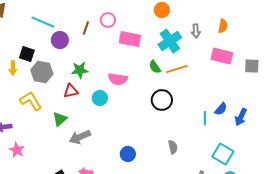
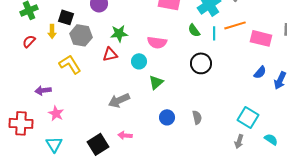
pink rectangle: (222, 56) -> (261, 38), moved
orange line: (177, 69) -> (235, 25), moved
cyan line: (205, 118) -> (214, 33), moved
green triangle: (60, 119) -> (156, 82), moved
gray semicircle: (173, 147) -> (197, 117), moved
cyan square: (223, 154) -> (248, 117), moved

